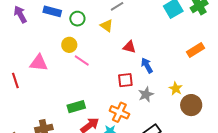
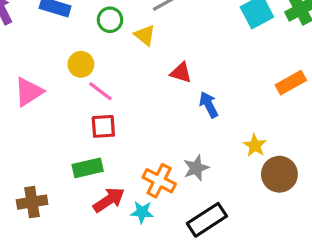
green circle: (77, 19) -> (110, 20), moved
pink triangle: (39, 63) -> (29, 92), turned -42
red square: (125, 80) -> (103, 126), moved
gray star: (146, 94) -> (196, 168), moved

